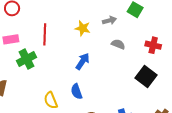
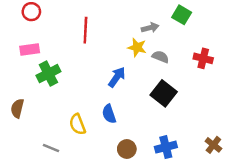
yellow star: (83, 28) -> (137, 47), moved
red line: (45, 34) -> (85, 30), moved
black square: (146, 76) -> (164, 93), moved

